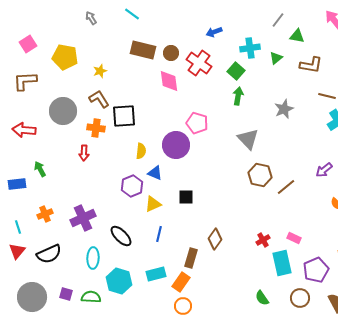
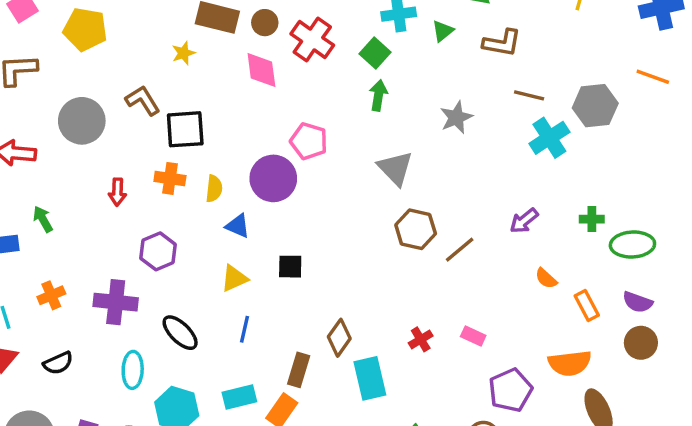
yellow star: (100, 71) -> (183, 53), moved
orange cross: (96, 128) -> (170, 178), moved
purple hexagon: (132, 186) -> (158, 251), moved
purple cross: (83, 218) -> (116, 302), turned 30
black semicircle: (49, 254) -> (58, 363), size x0.7
cyan rectangle: (282, 263) -> (370, 378), moved

